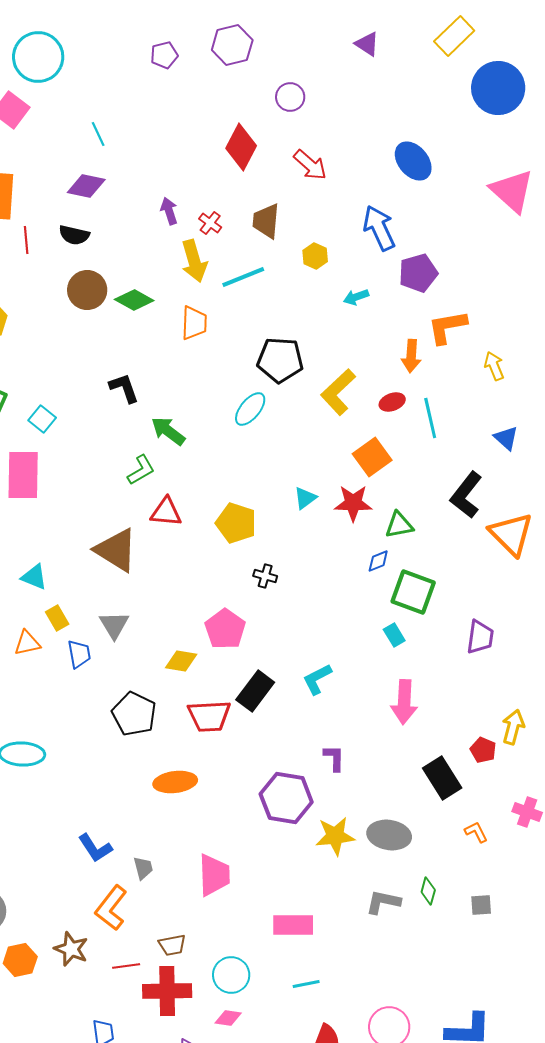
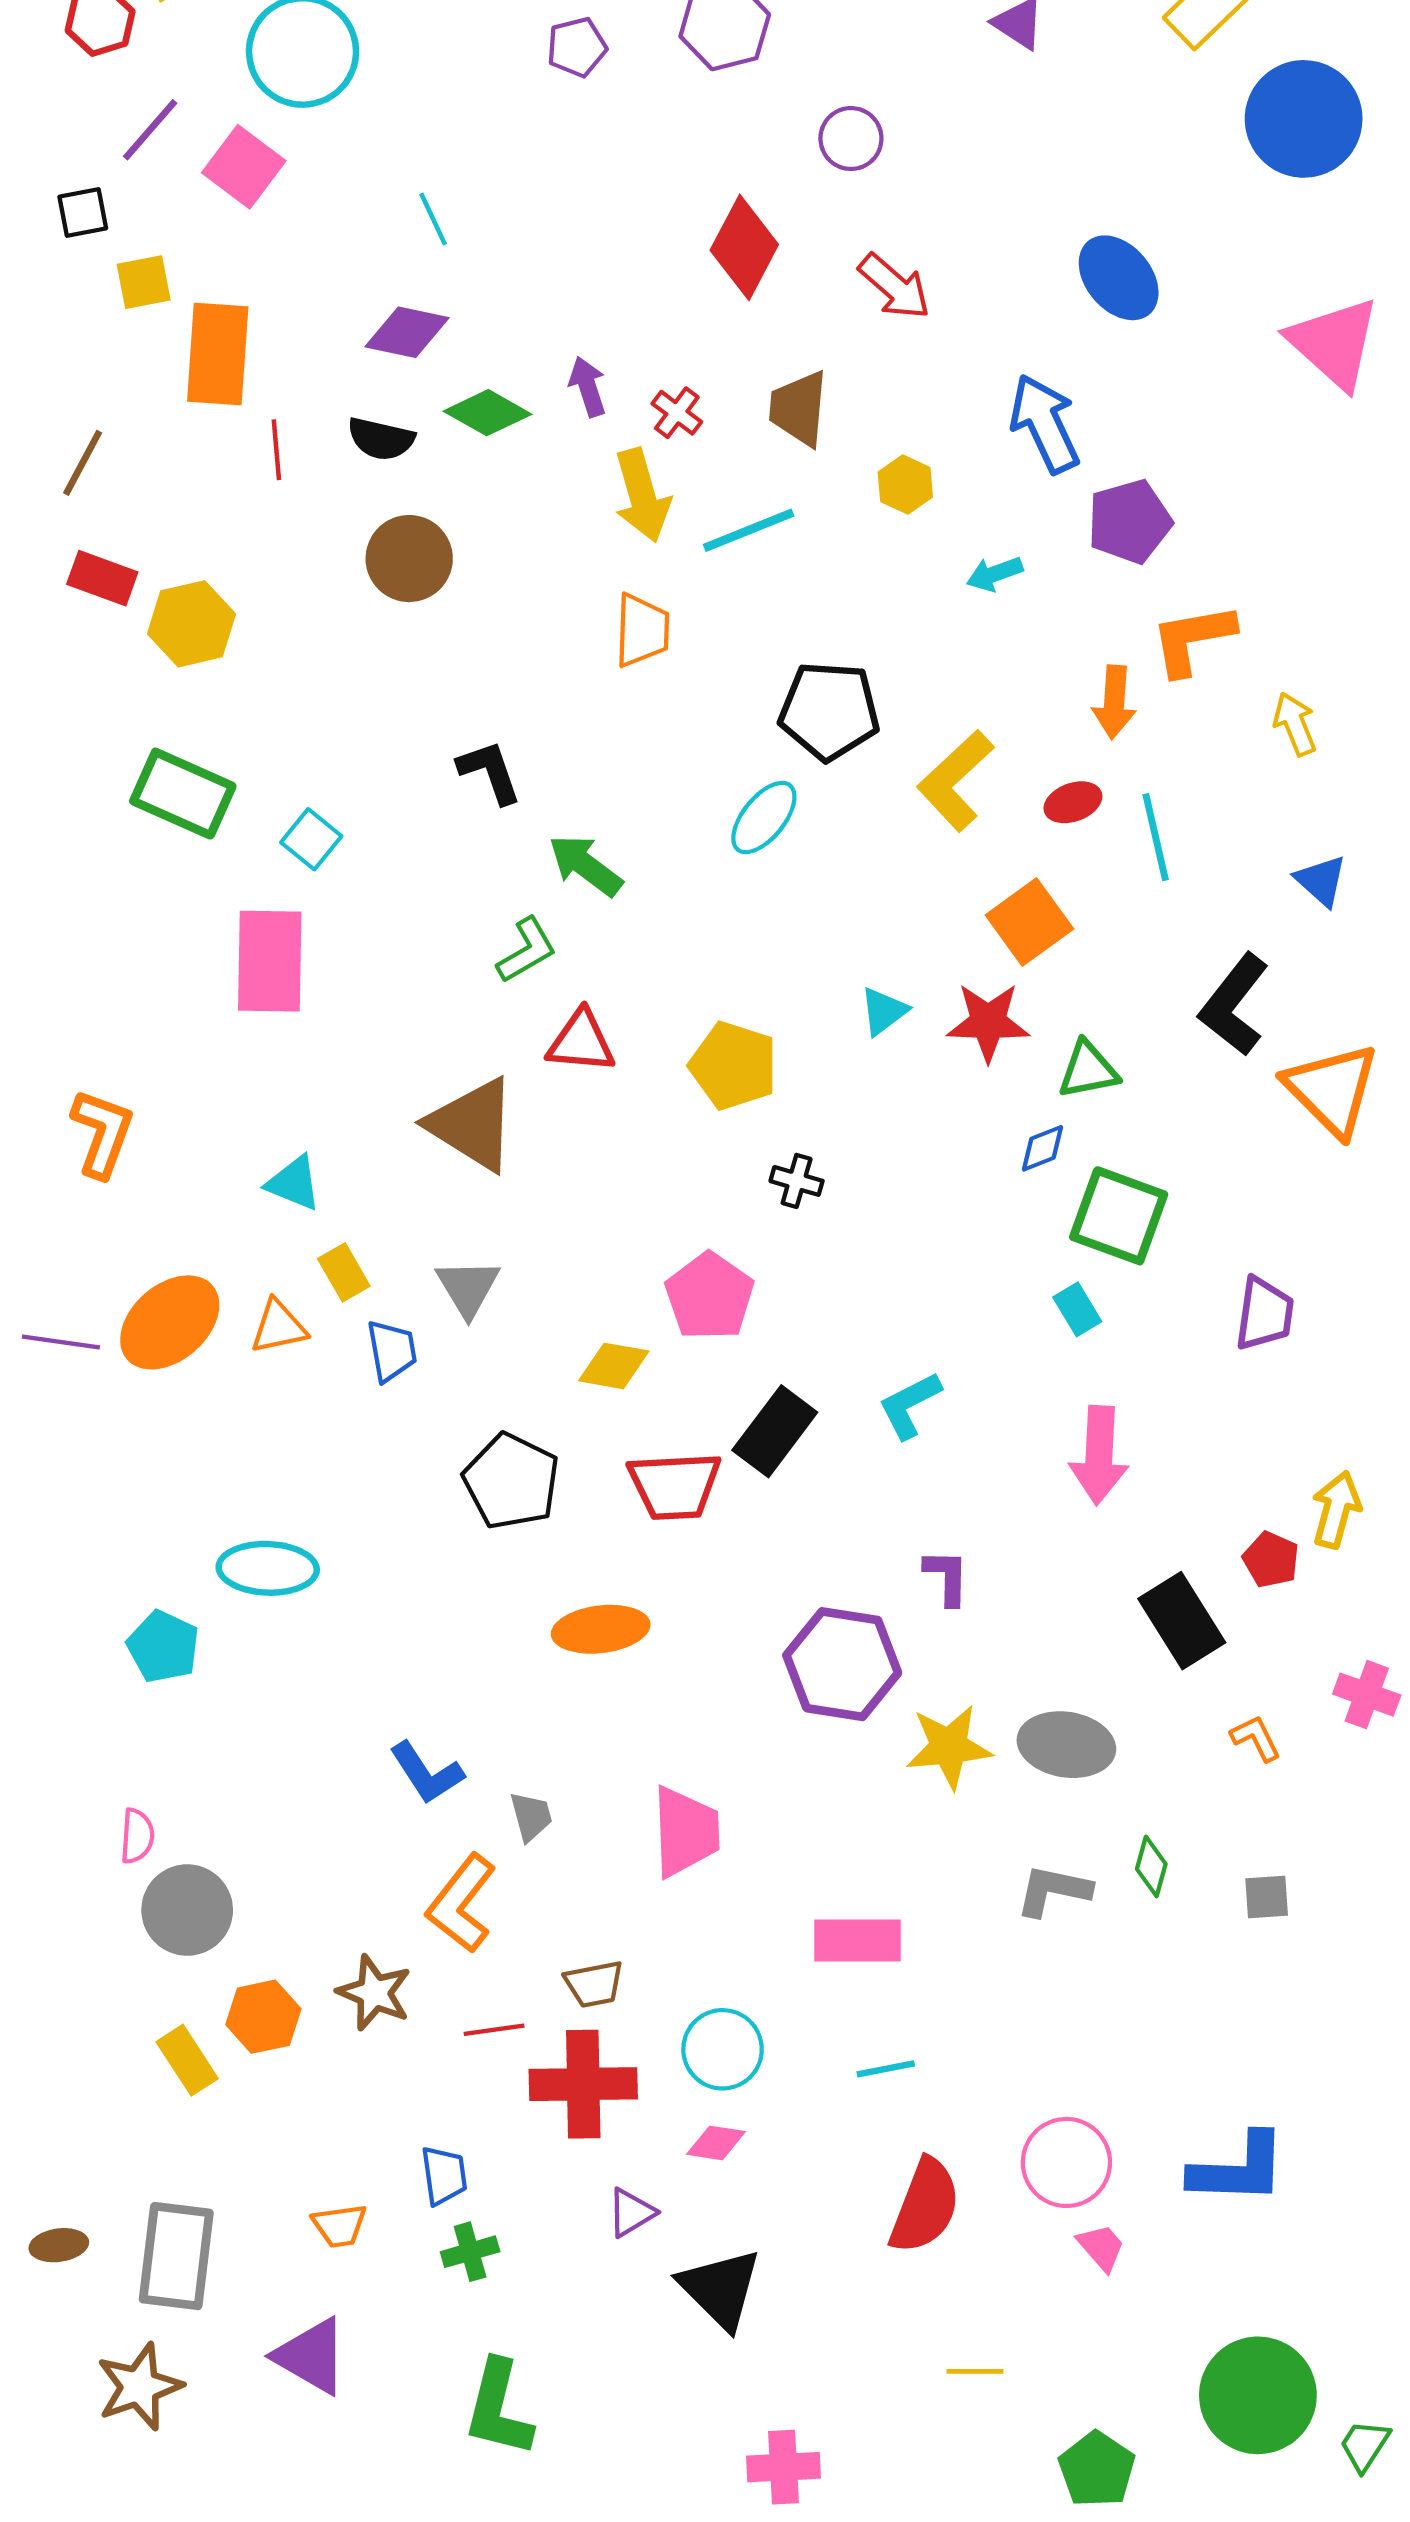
green diamond: (134, 300) -> (488, 413), moved

